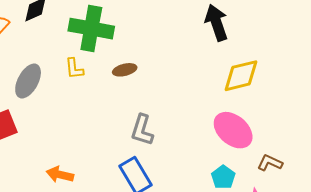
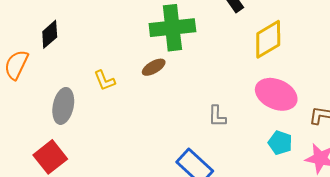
green cross: (91, 29) -> (172, 28), moved
gray L-shape: (142, 130) -> (217, 116), moved, size x0.7

